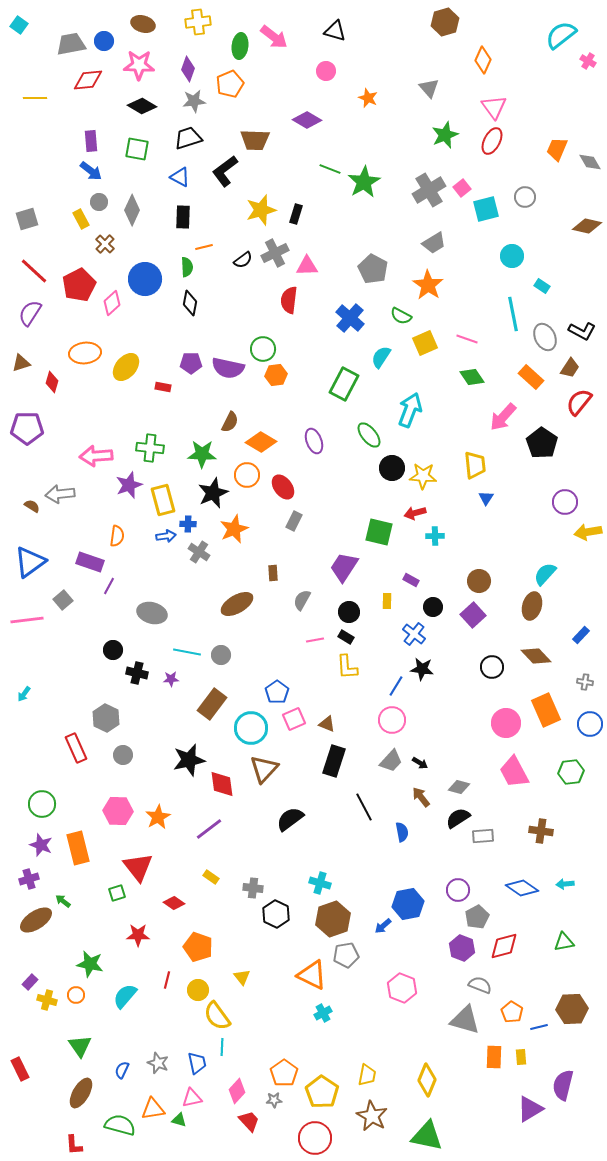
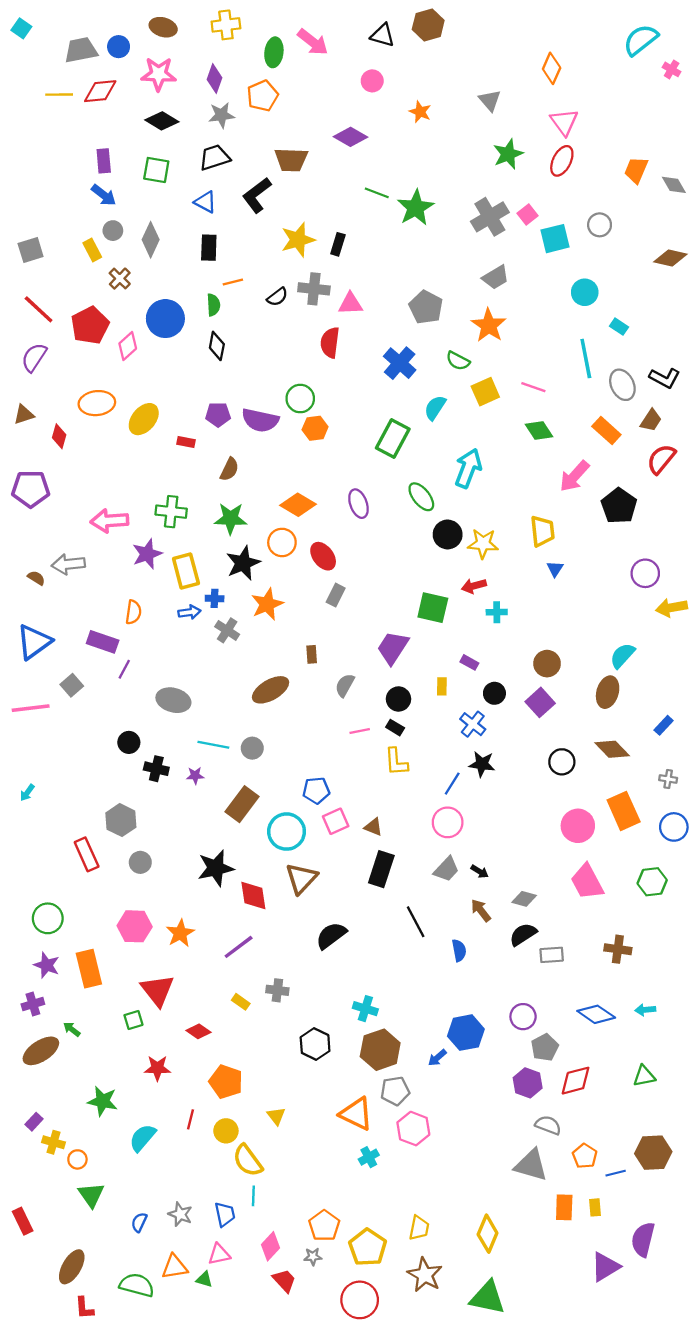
brown hexagon: (445, 22) -> (428, 25), moved
yellow line: (35, 98) -> (59, 95), moved
gray cross: (275, 253) -> (314, 289), turned 32
brown semicircle: (230, 422) -> (229, 469), moved
blue pentagon: (277, 692) -> (316, 790), turned 30
gray cross: (253, 888) -> (277, 990), moved
pink hexagon: (402, 988) -> (413, 1129), moved
orange circle: (76, 995) -> (77, 1159), moved
brown ellipse: (81, 1093) -> (72, 1267), moved

